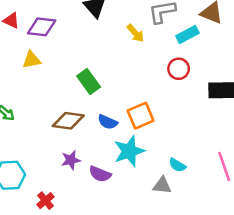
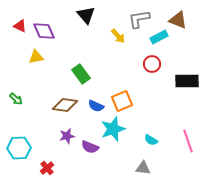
purple diamond: (42, 27) -> (44, 31), turned 60
gray triangle: (162, 185) -> (143, 168), moved

